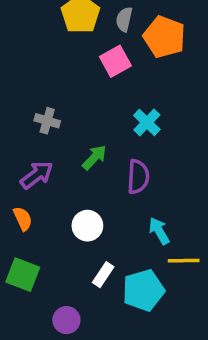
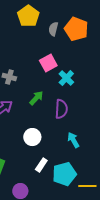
gray semicircle: (124, 19) -> (53, 29), moved
pink square: (115, 61) -> (48, 63), moved
yellow line: (184, 261) -> (87, 186), moved

